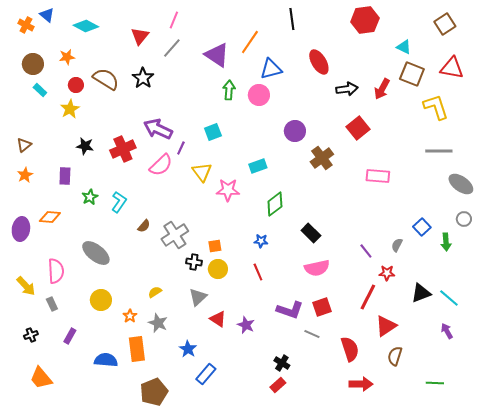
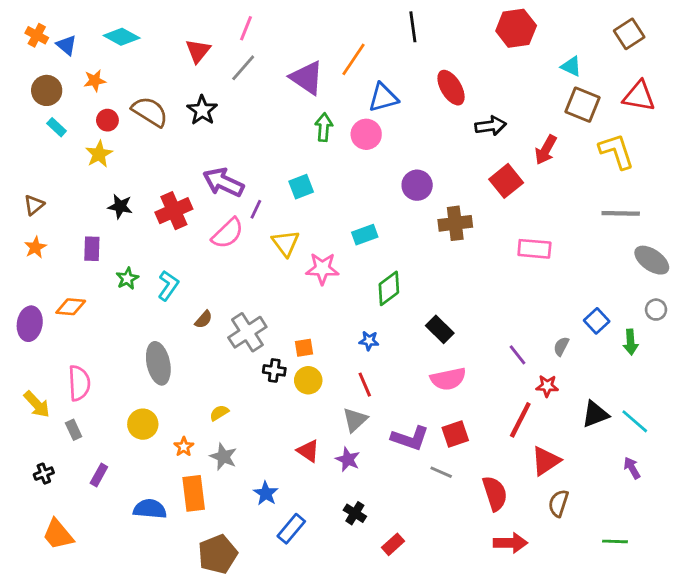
blue triangle: (47, 15) -> (66, 45), moved
red arrow: (382, 89) -> (546, 150), moved
brown cross: (322, 158) -> (455, 223), turned 30
gray ellipse: (96, 253) -> (158, 363), moved, turned 40
gray triangle: (198, 297) -> (355, 420), moved
black cross: (282, 363) -> (355, 513), moved

